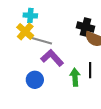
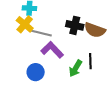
black cross: (86, 27) -> (75, 25), moved
green arrow: (75, 77) -> (75, 68), turned -144

